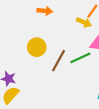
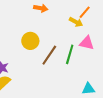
green line: (80, 58) -> (70, 54), turned -54

